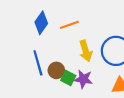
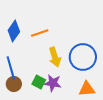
brown circle: (56, 70) -> (14, 84), moved

